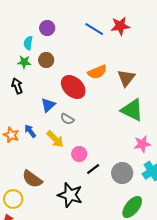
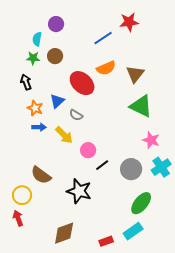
blue line: (94, 29) -> (103, 38), moved, turned -66
blue arrow: (30, 131) -> (39, 127), turned 128
orange star: (11, 135) -> (35, 108), moved
pink star: (142, 144) -> (151, 140), turned 30

